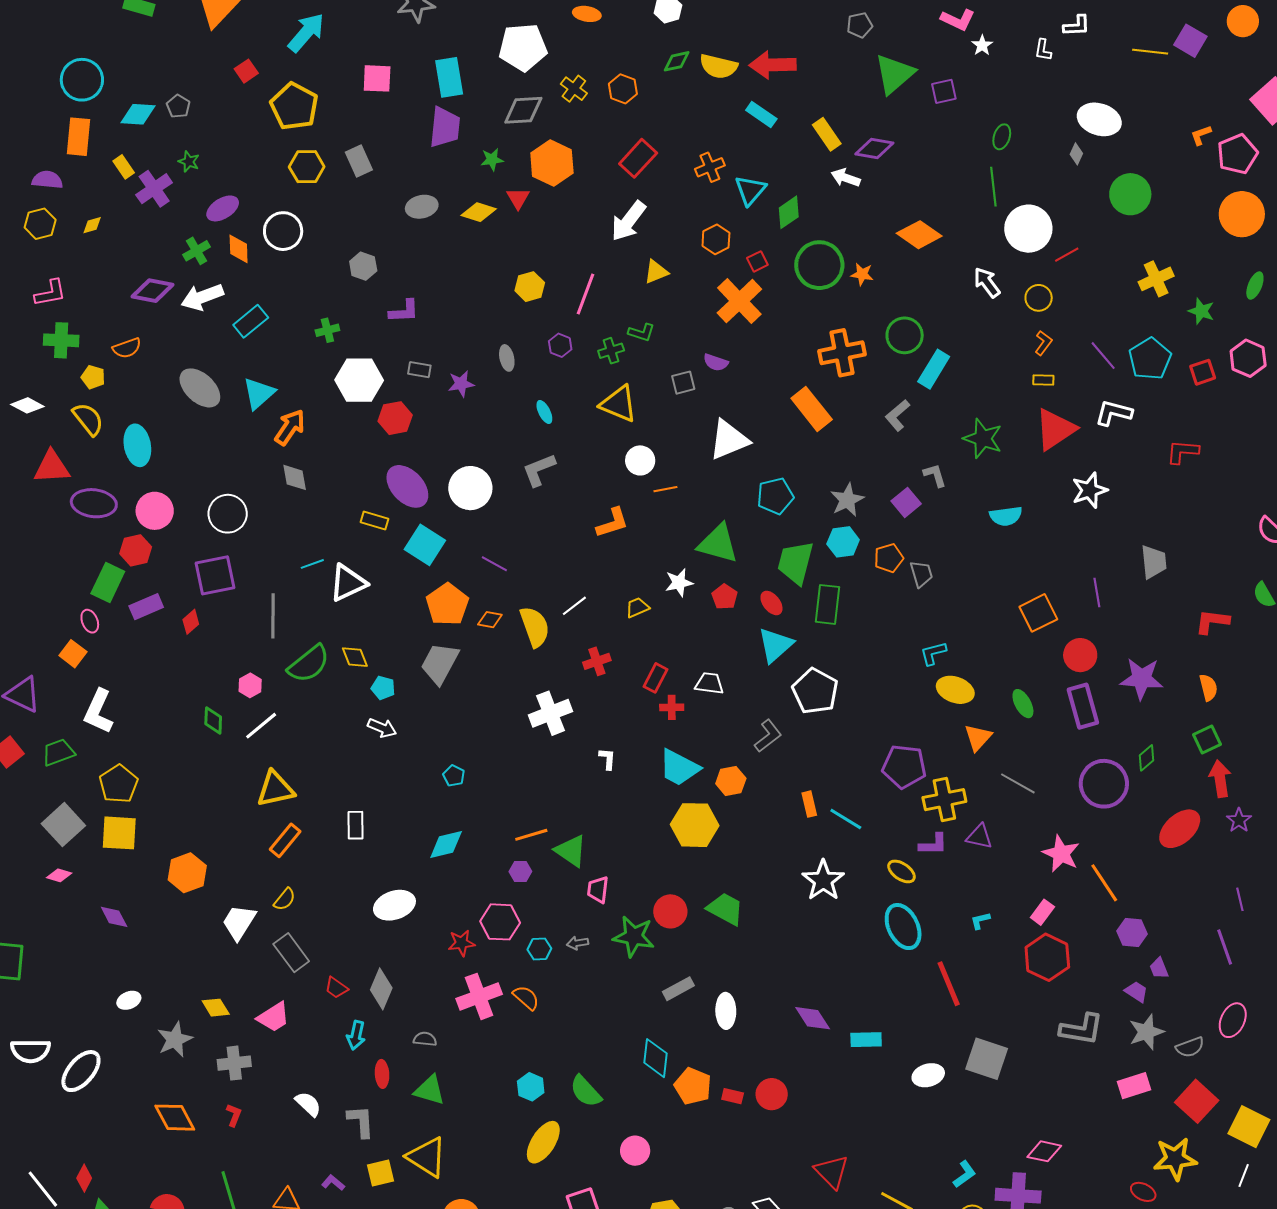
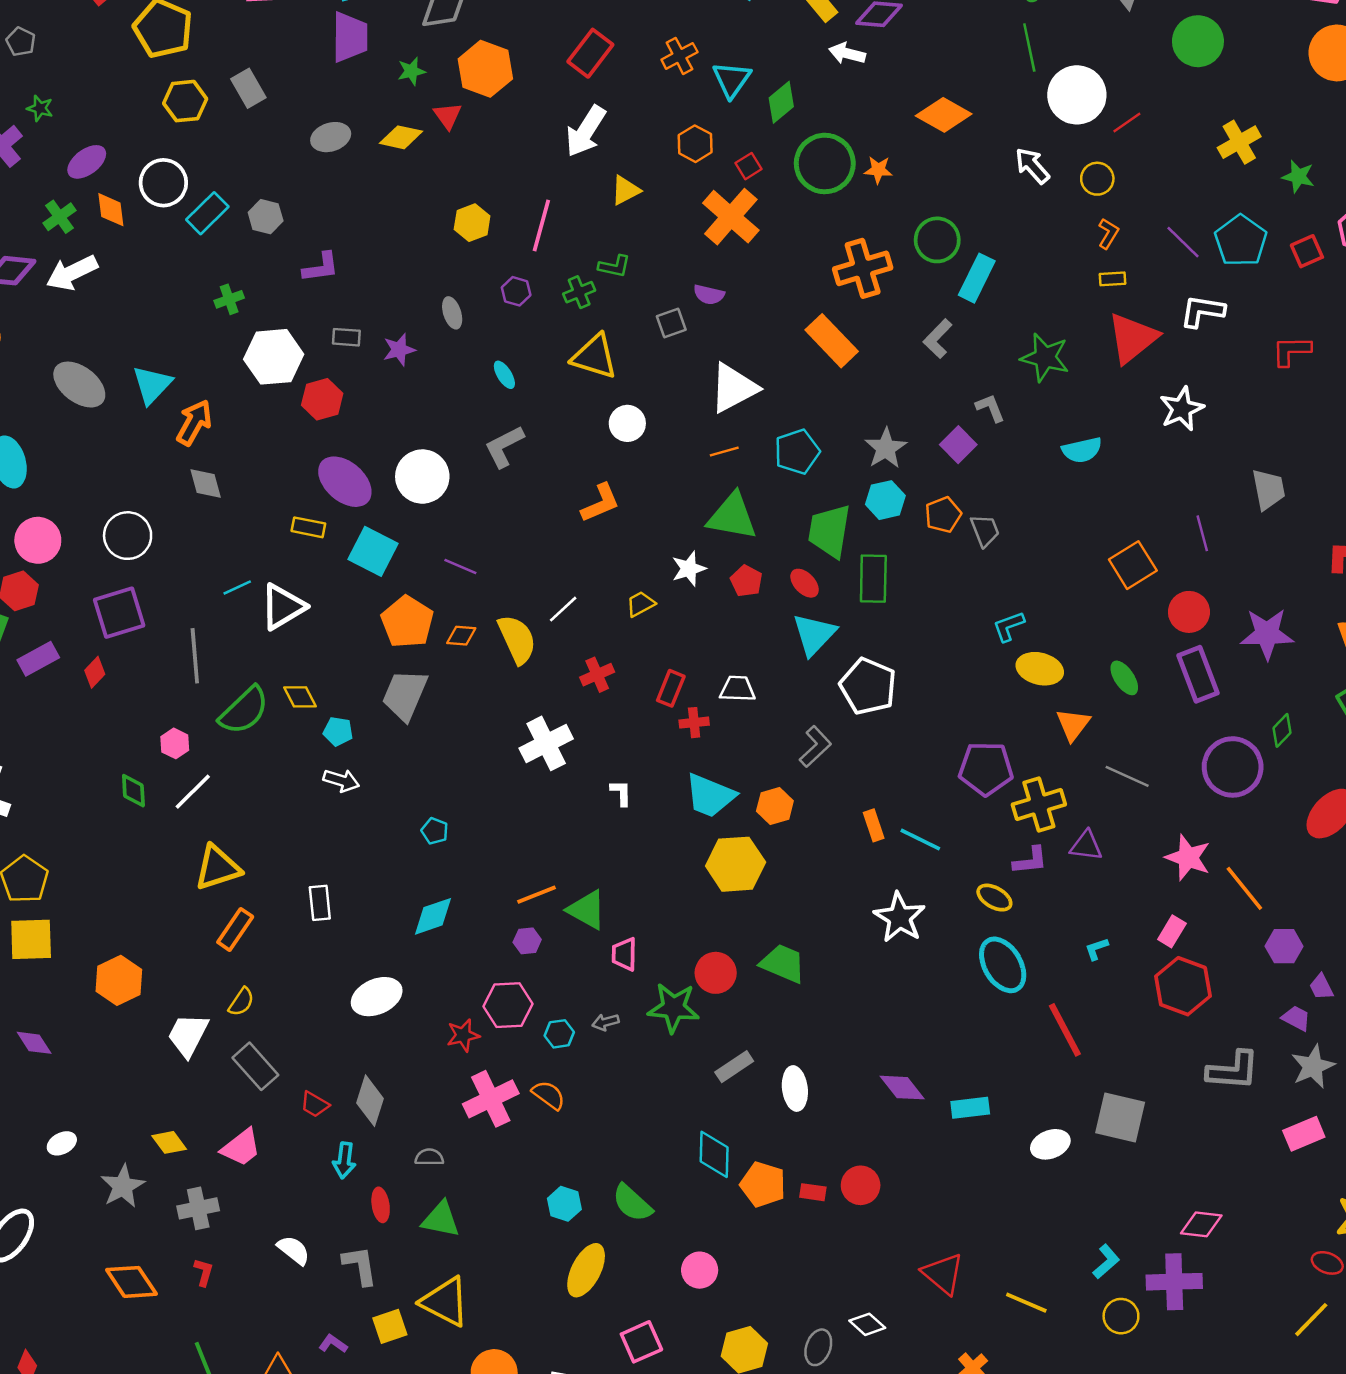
cyan rectangle: (251, 321) -> (207, 213), moved
orange line: (665, 489) -> (724, 452), moved

